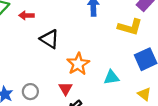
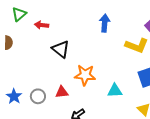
orange star: (78, 64) -> (85, 75), turned 30
red triangle: (66, 88) -> (62, 92), moved, turned 48

